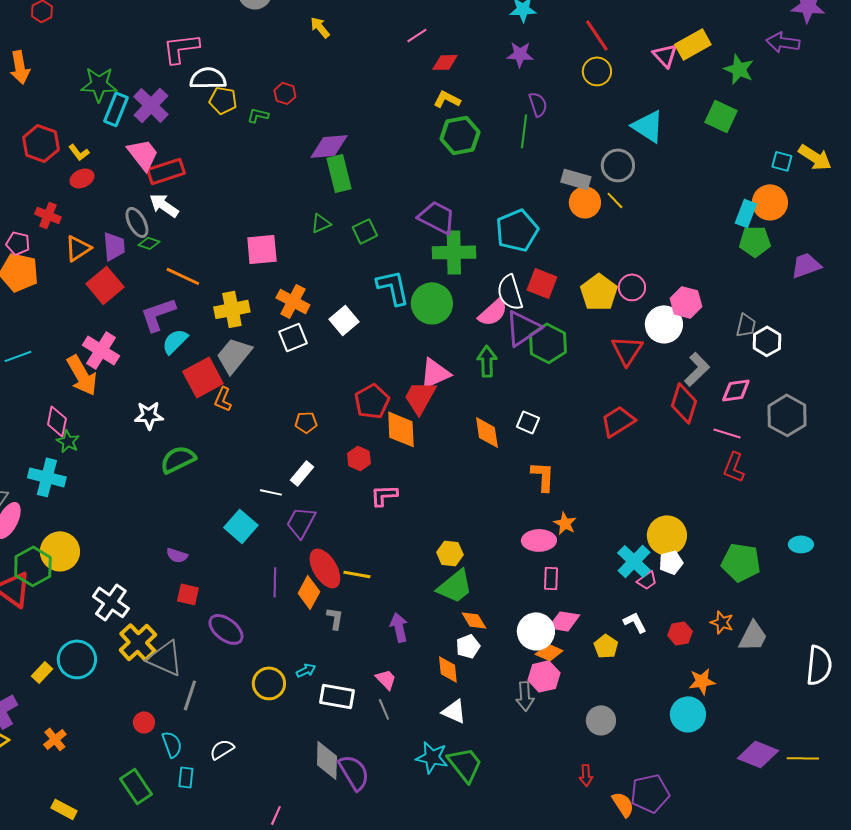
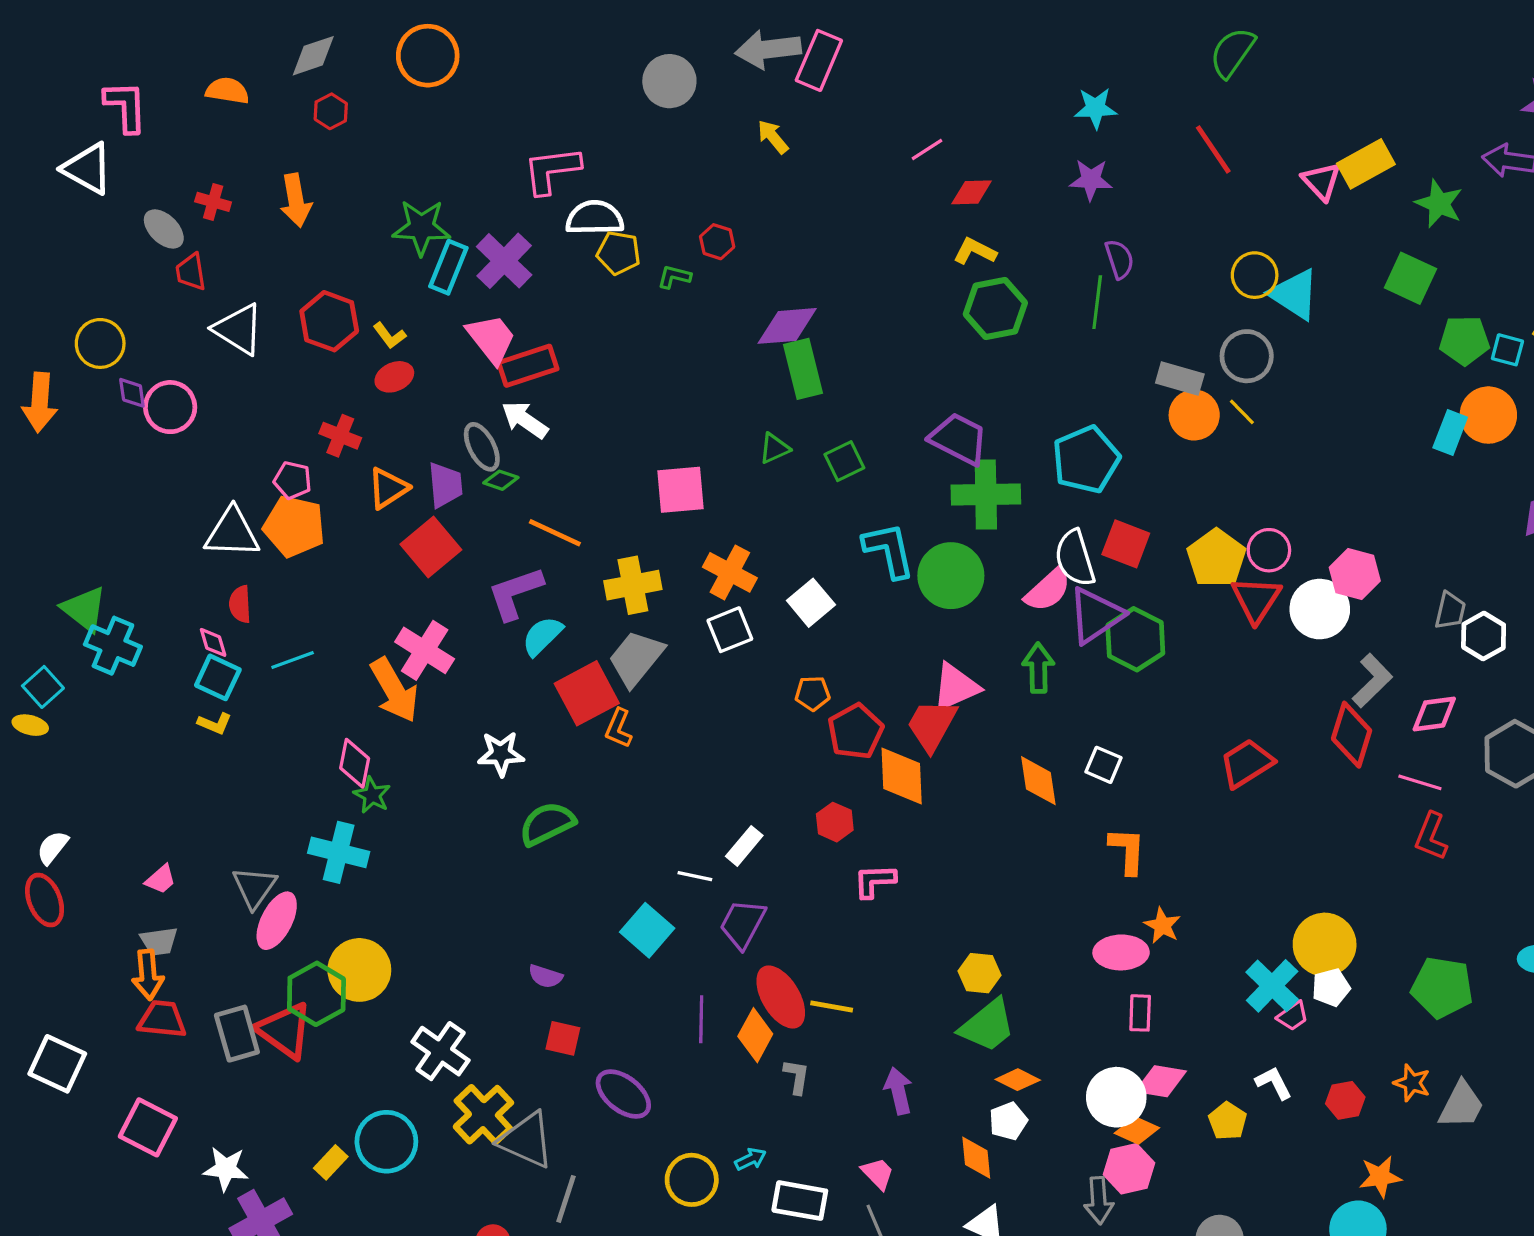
yellow circle: (597, 71) -> (1255, 275), moved
green pentagon: (755, 241) -> (1464, 340), moved
red triangle: (627, 350) -> (1256, 599), moved
orange pentagon: (306, 422) -> (813, 693), moved
orange diamond: (474, 620) -> (1018, 1080), turned -32

